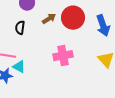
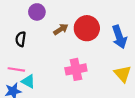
black semicircle: (20, 28) -> (21, 39), moved

